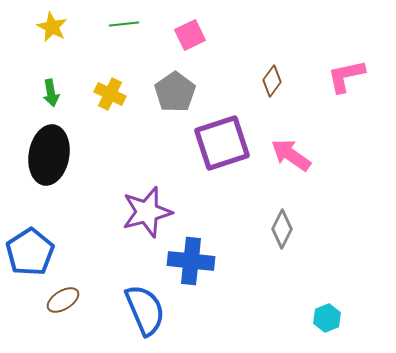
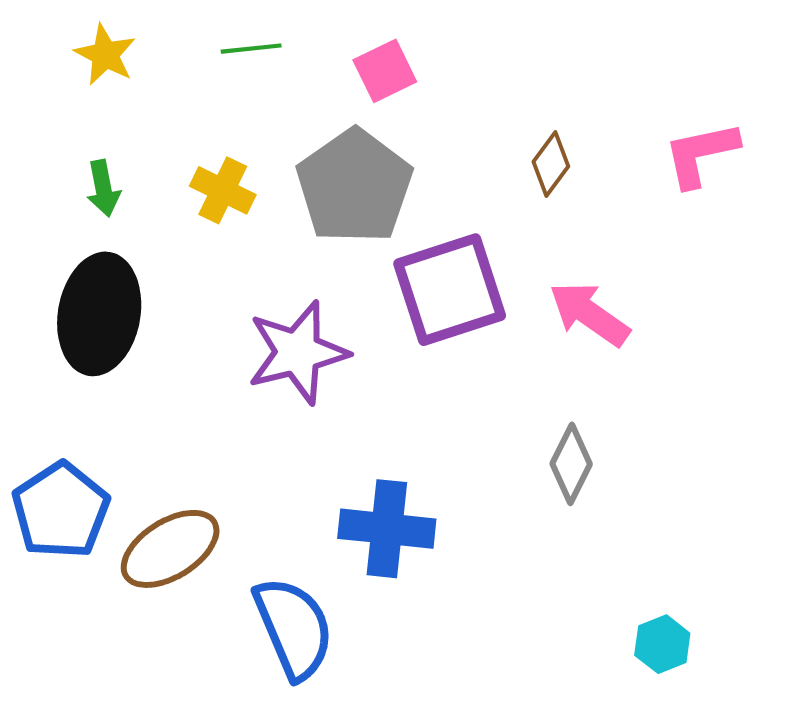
gray pentagon: (175, 92) -> (354, 186), size x1.4
purple star: (147, 212) -> (298, 352), moved
brown ellipse: (63, 300) -> (170, 549), moved, size x1.5

